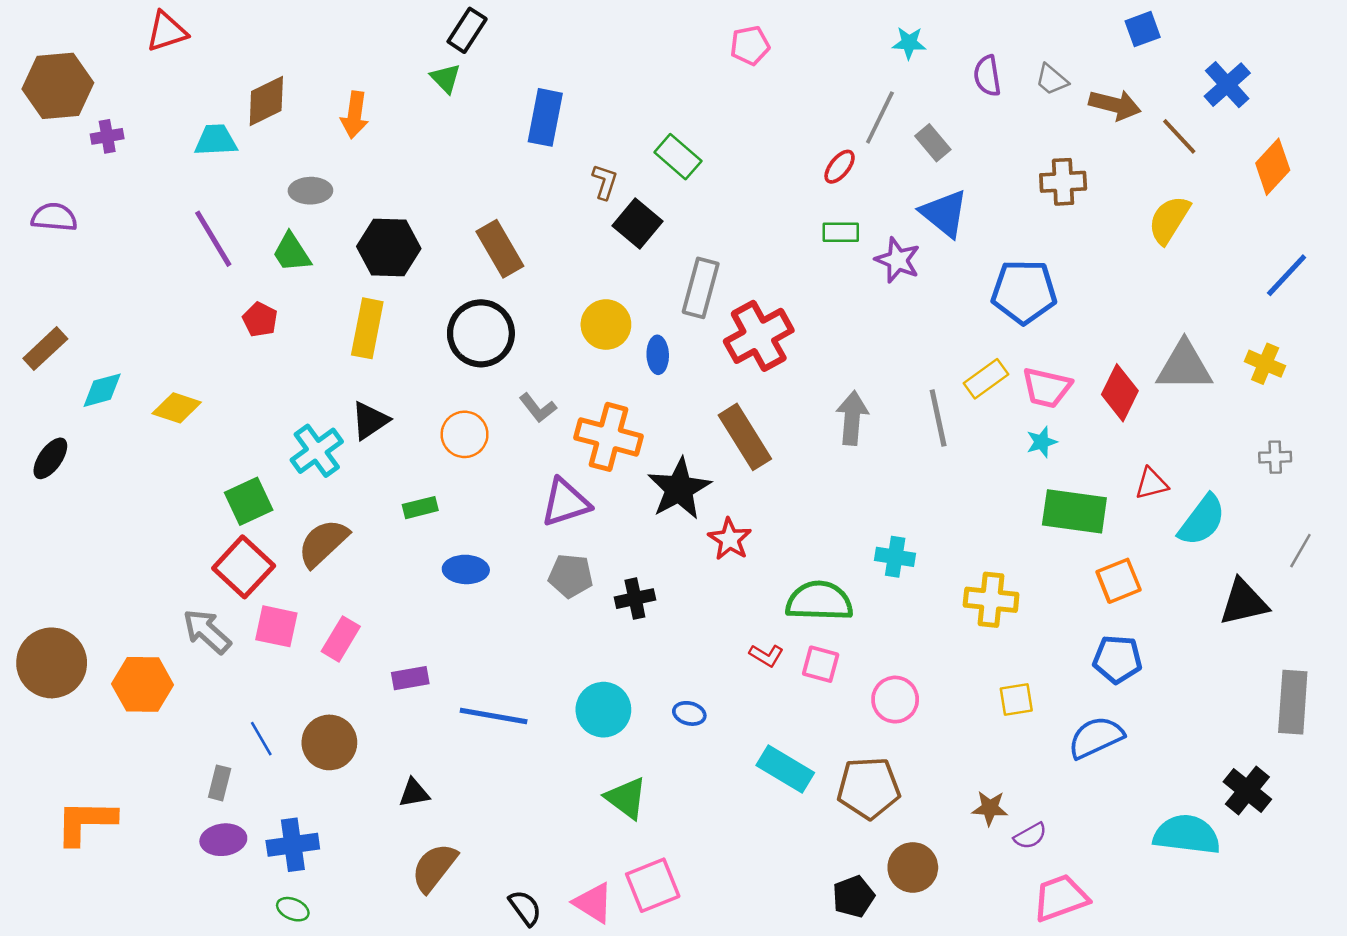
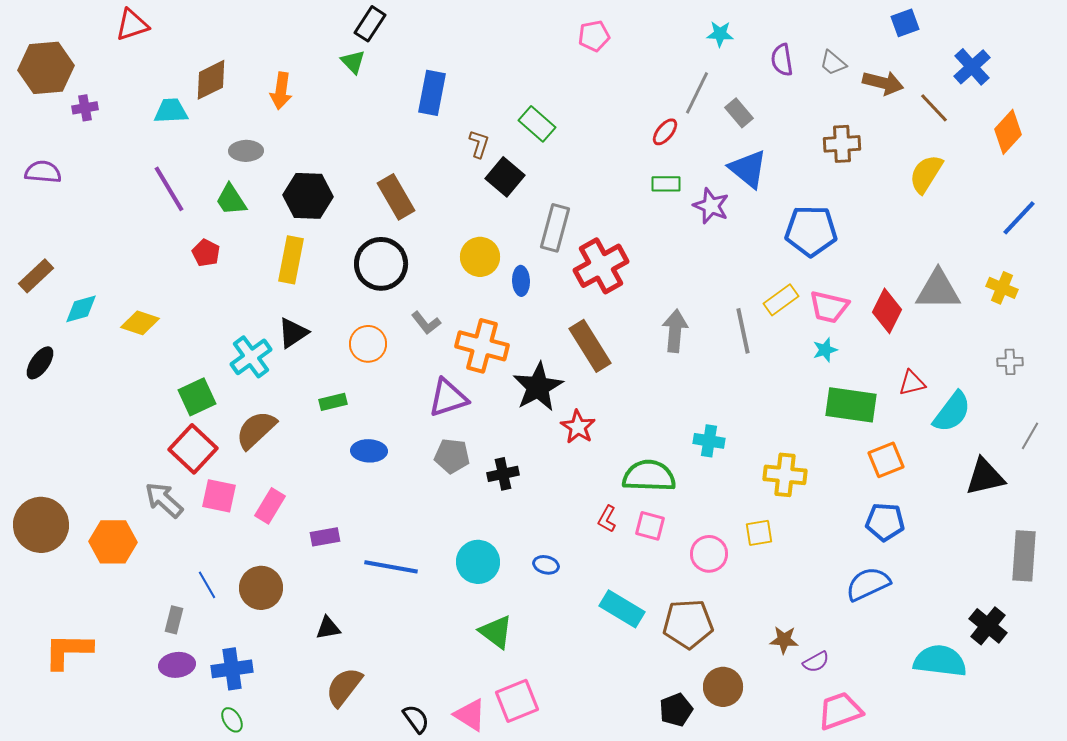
red L-shape: (766, 655) -> (607, 519), turned 88
yellow square: (1016, 700) -> (759, 533), moved
green ellipse: (293, 909) -> (232, 720), turned 35

